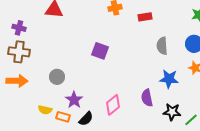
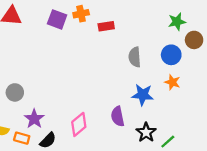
red rectangle: (145, 17) -> (106, 26), moved
purple square: (100, 51) -> (57, 19), moved
black star: (172, 112) -> (146, 132), turned 30

